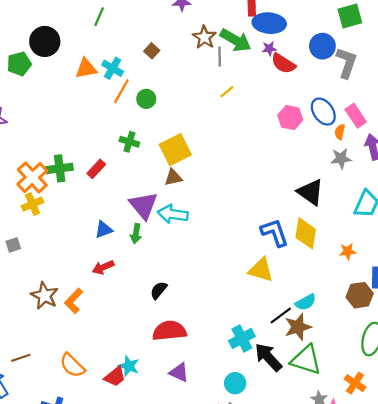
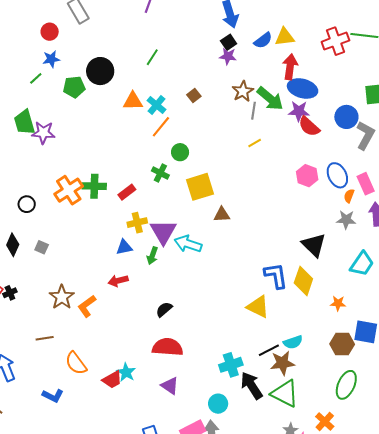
purple star: (269, 49) -> (299, 111), size x1.5
green circle: (146, 99) -> (180, 152), moved
brown triangle: (173, 177) -> (222, 215), moved
yellow cross: (32, 204) -> (137, 223), moved
gray square: (13, 245) -> (42, 247), turned 32
brown line: (21, 358) -> (45, 338), moved

